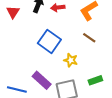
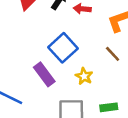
purple rectangle: (42, 80) -> (44, 74), moved

